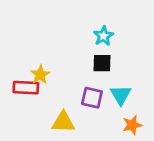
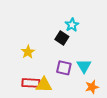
black square: (102, 63) -> (62, 38), moved, turned 32
red rectangle: (26, 88) -> (31, 83), moved

